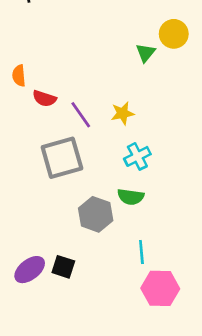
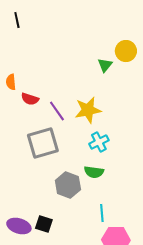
yellow star: (123, 113) -> (88, 110), size x1.5
purple ellipse: (30, 270) -> (19, 226), turned 55

